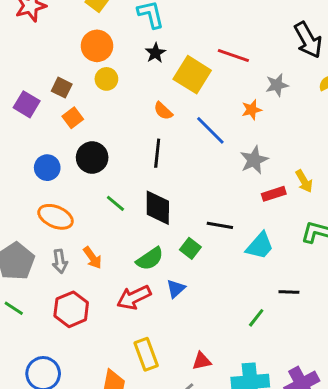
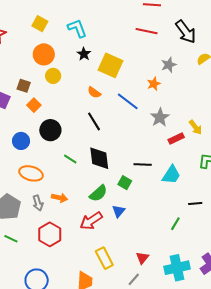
red line: (233, 55) -> (147, 31), moved
black line: (157, 153) -> (94, 121), turned -30
orange arrow: (92, 258) -> (60, 198), turned -35
red triangle: (202, 361) -> (142, 258), turned -32

